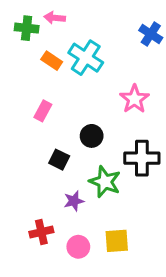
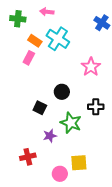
pink arrow: (55, 18) -> (47, 12), moved
pink rectangle: (43, 111) -> (29, 58), moved
black cross: (142, 158) -> (96, 107), size x0.7
pink circle: (78, 247) -> (60, 174), moved

